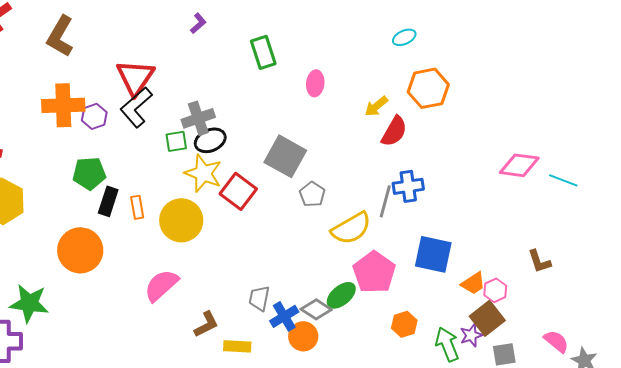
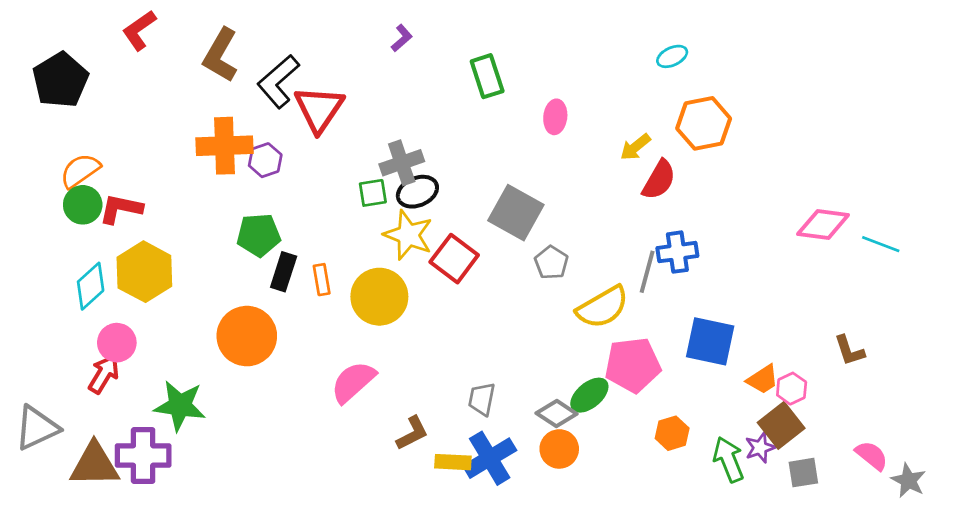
black L-shape: (136, 107) -> (278, 81), moved
pink pentagon: (374, 272) -> (633, 365), turned 30
blue cross: (284, 316) -> (490, 458), moved, size x1.4
orange circle: (303, 336) -> (559, 449), moved

